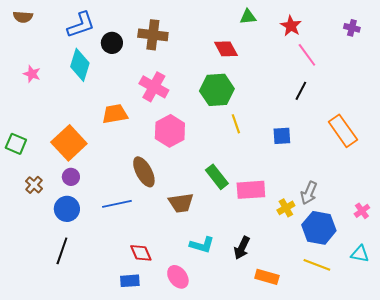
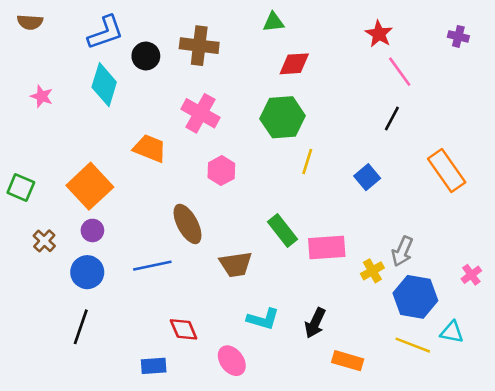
green triangle: (248, 17) -> (273, 22), moved
red diamond: (226, 49) -> (294, 64), turned -65
orange trapezoid: (115, 114) -> (150, 148), turned 32
yellow line: (236, 124) -> (307, 161), turned 36
pink hexagon: (170, 131) -> (221, 171), size x0.7
blue square: (282, 136) -> (367, 177), turned -36
cyan triangle: (360, 254) -> (452, 332), moved
blue rectangle: (130, 281) -> (154, 366), moved

